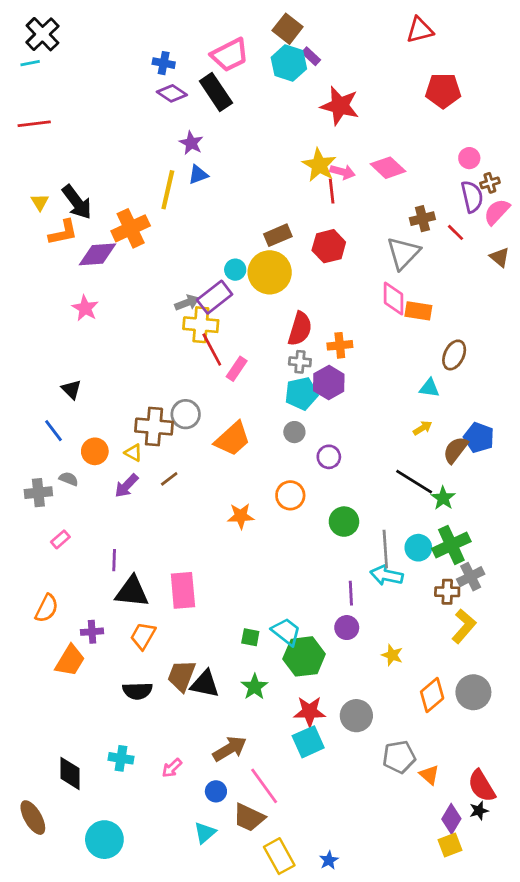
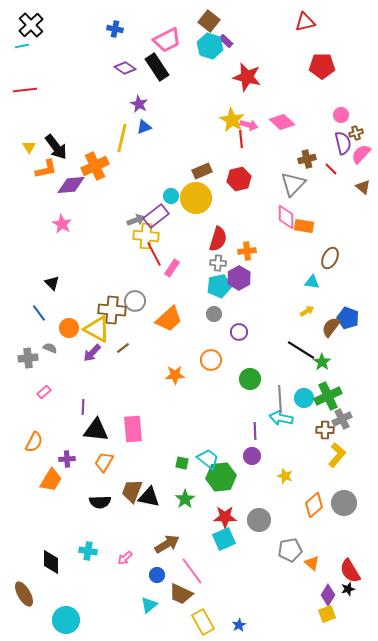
blue cross: (164, 63) -> (115, 29), moved
yellow triangle: (133, 453) -> (97, 329), size x2.0
cyan circle: (104, 840) -> (66, 620), moved

